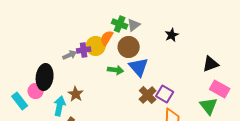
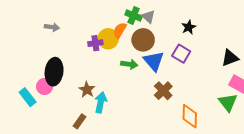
gray triangle: (134, 25) -> (148, 17), turned -40
gray arrow: (70, 55) -> (52, 27), moved, turned 32
purple square: (165, 94) -> (181, 54), moved
cyan arrow: (60, 106) -> (101, 102), moved

